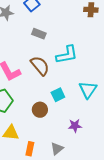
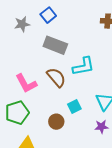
gray rectangle: (39, 34) -> (55, 45), size x1.6
purple star: (75, 126) -> (102, 127), moved

